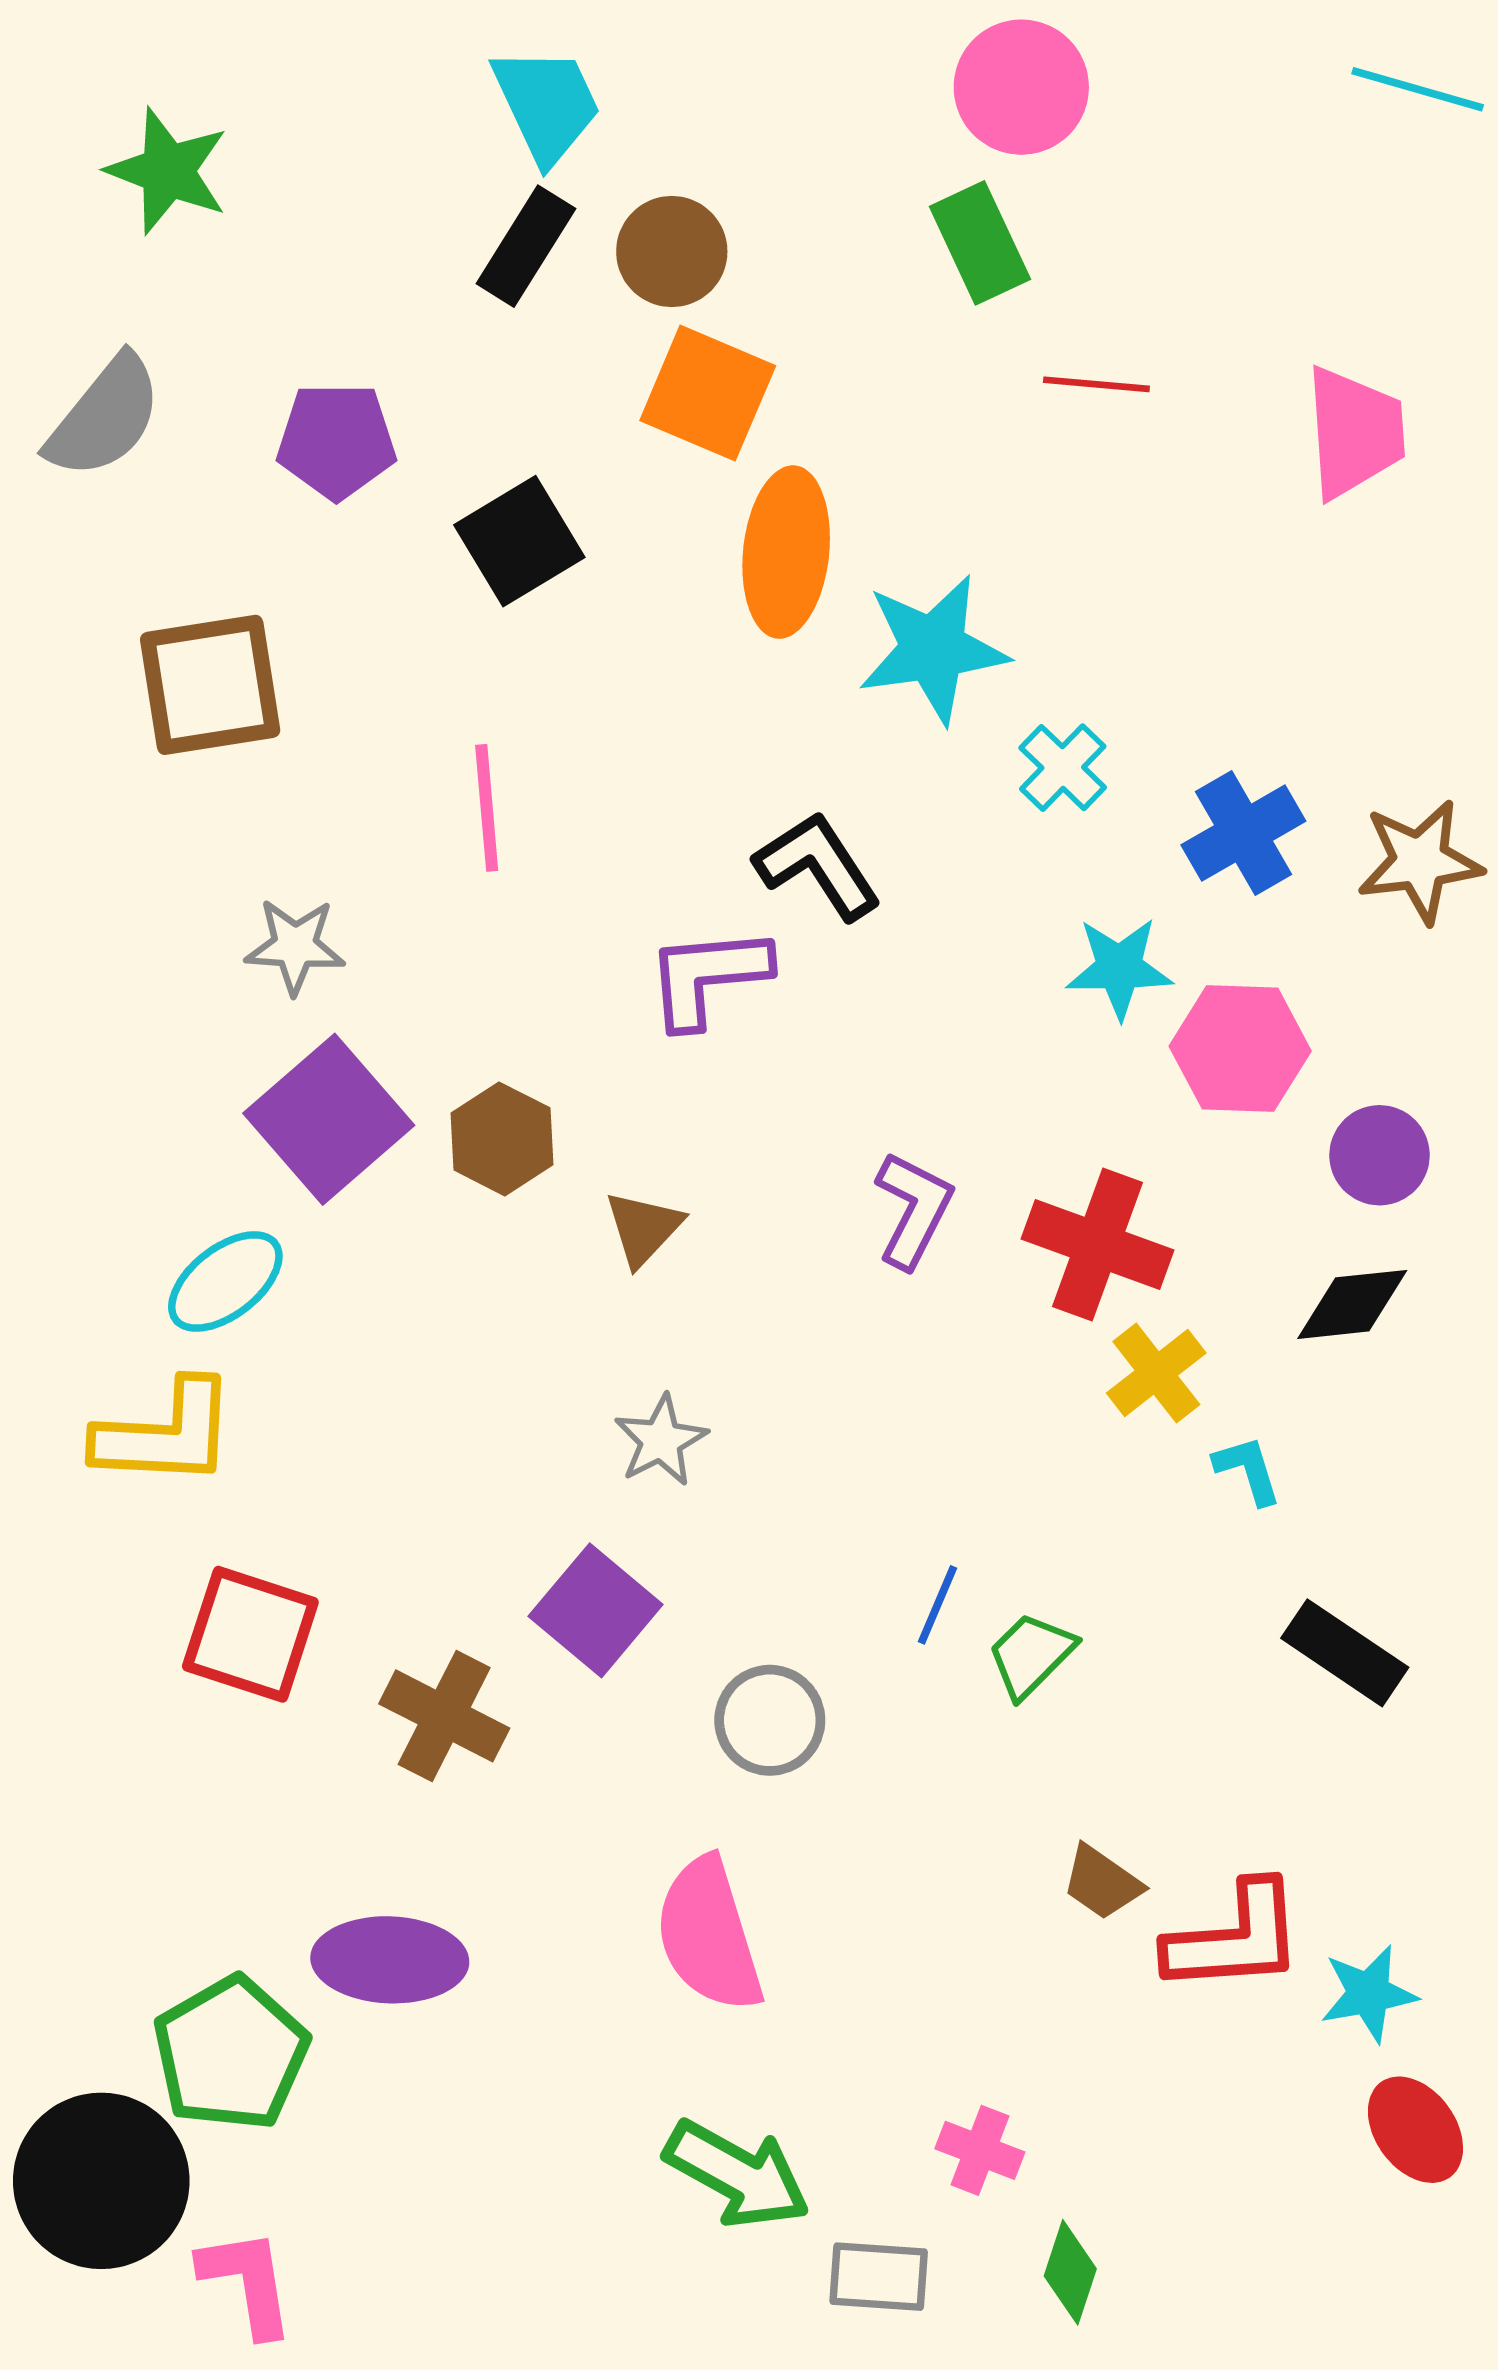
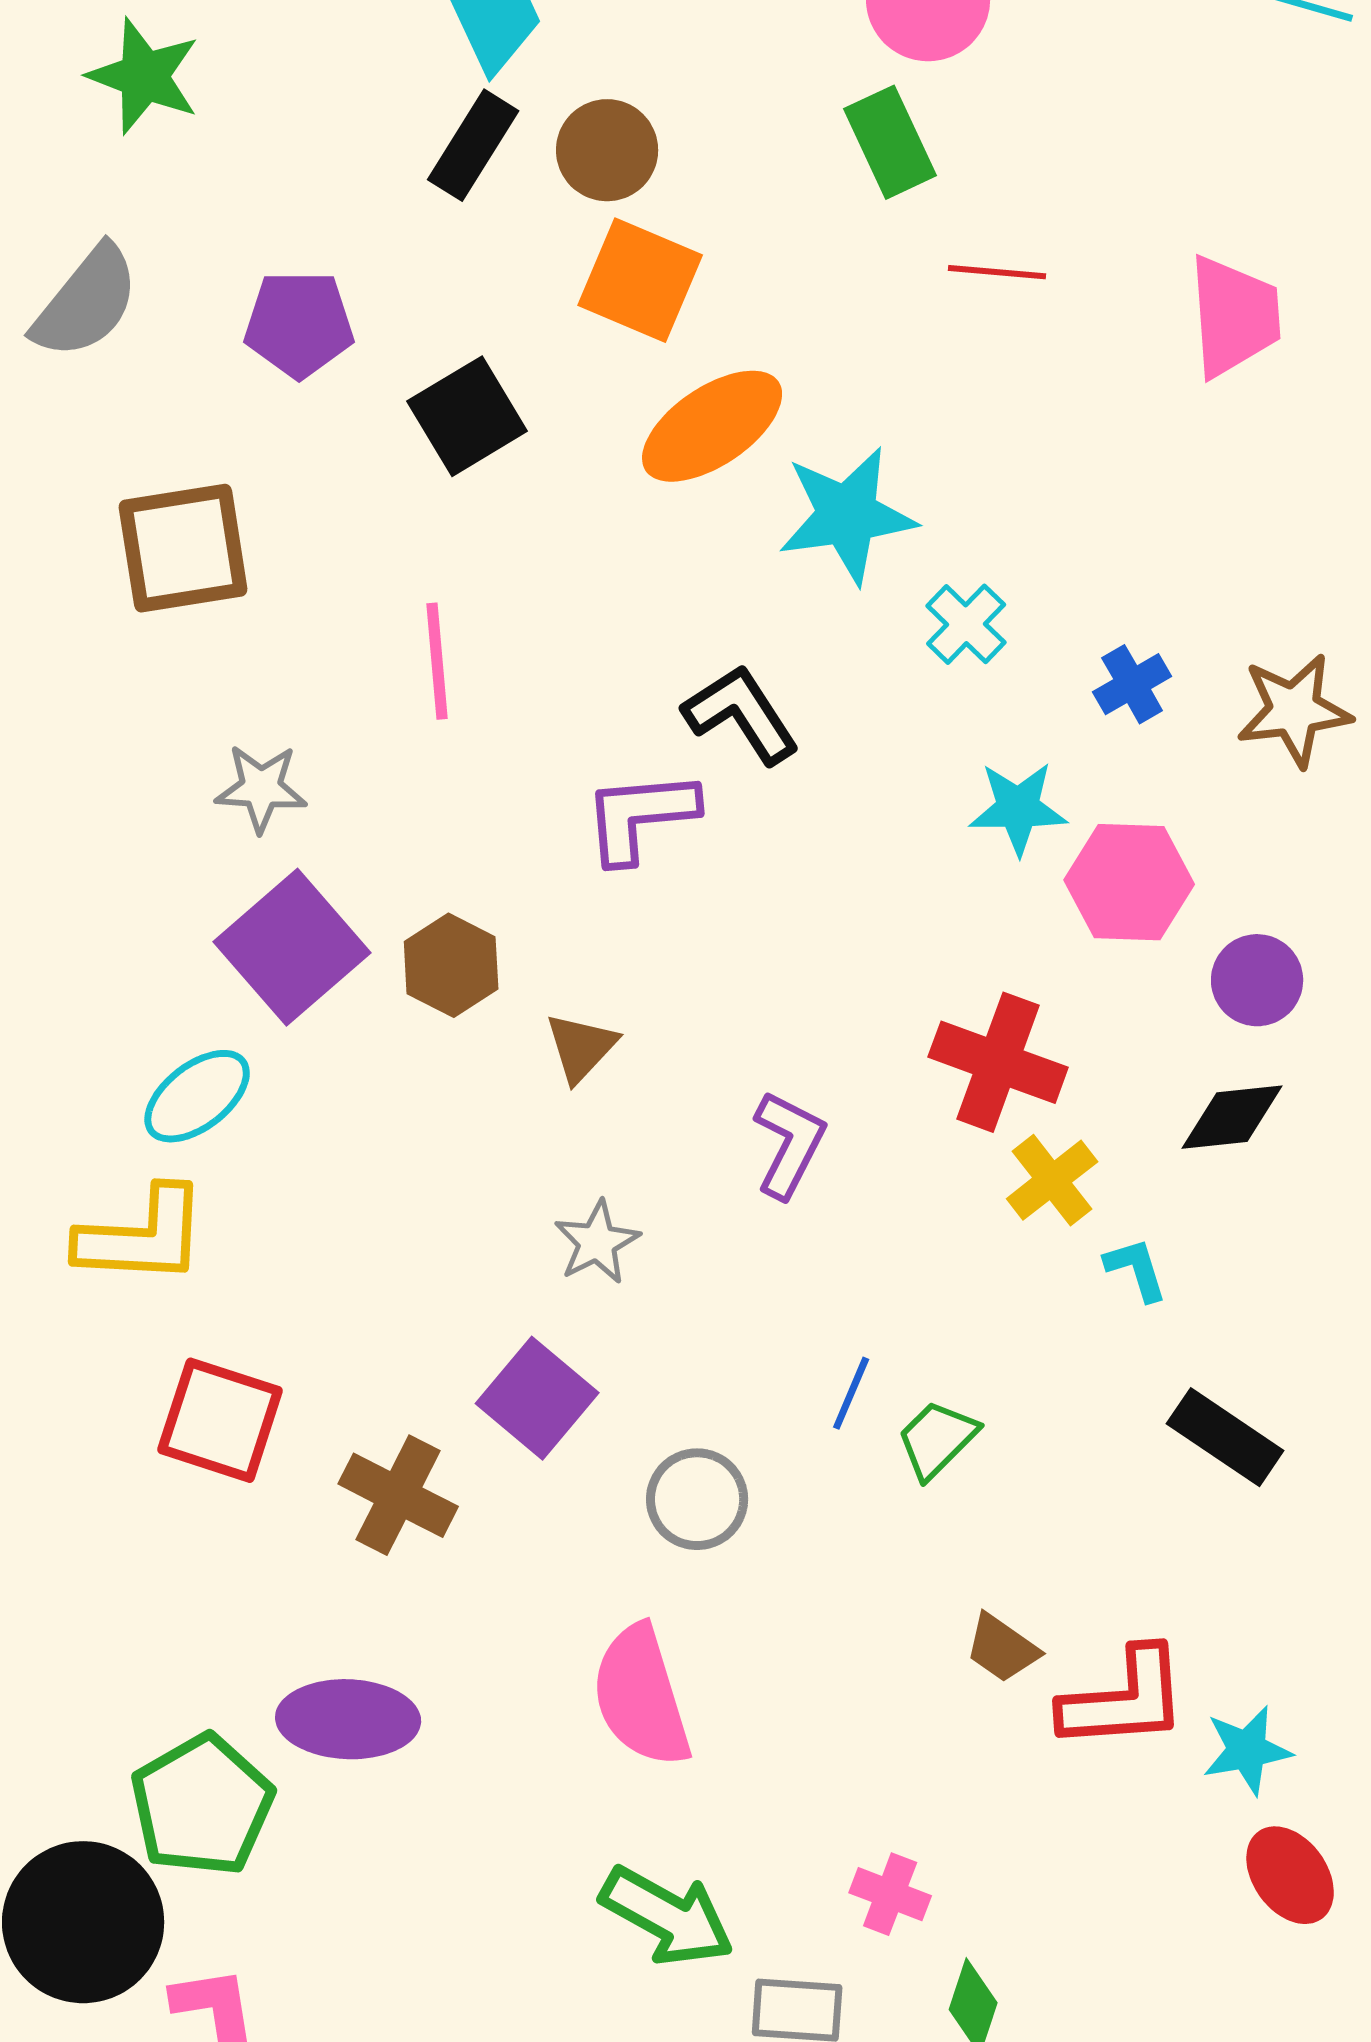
orange ellipse: (786, 552) -> (712, 426), turned 50
blue cross: (1243, 833) -> (1132, 684), size x0.7
purple L-shape: (914, 1210) -> (789, 1144), moved

